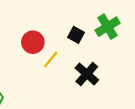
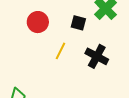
red circle: (33, 42) -> (38, 22), moved

